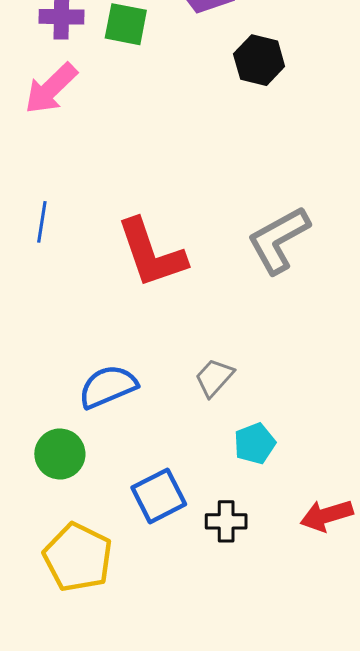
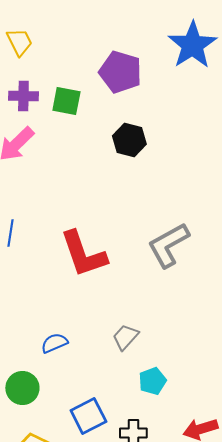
black hexagon: (259, 60) -> (129, 140), moved
blue semicircle: (108, 387) -> (54, 343), size x0.7

